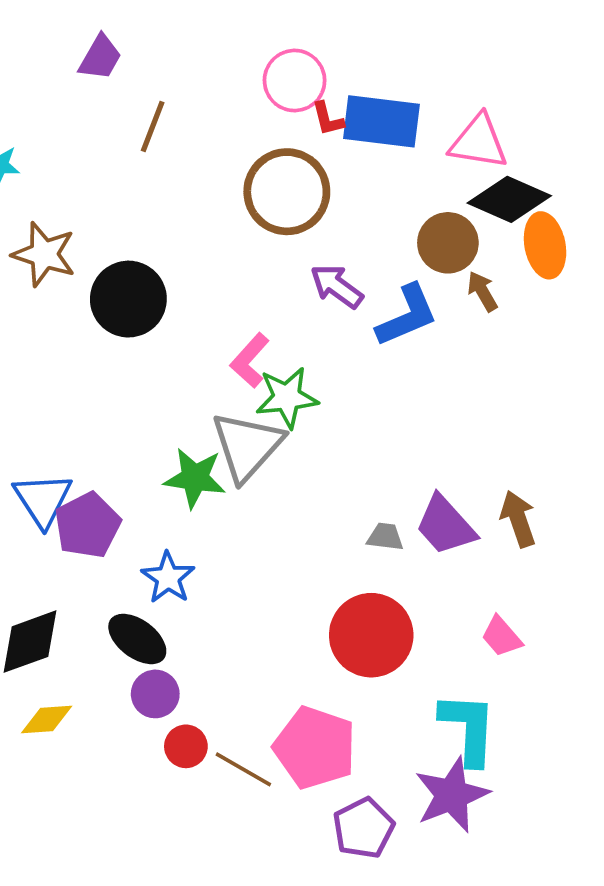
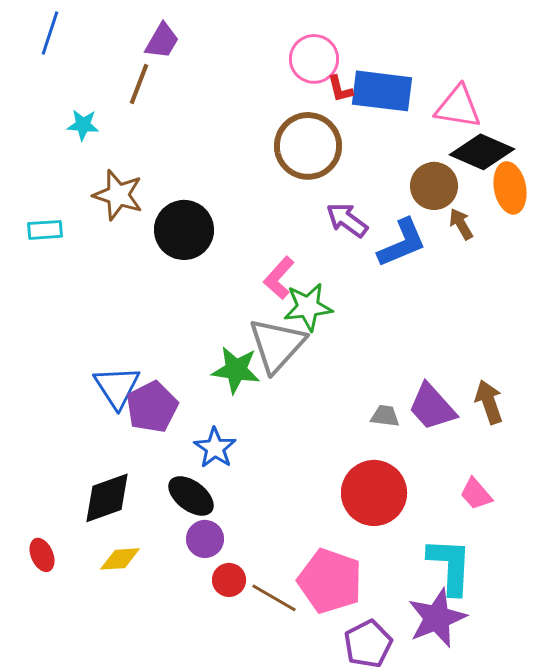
brown line: (153, 127) -> (139, 84), moved

